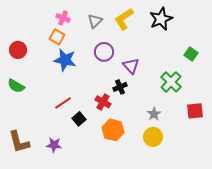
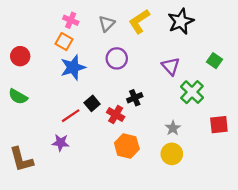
blue star: (65, 60) -> (73, 67), turned -30
purple triangle: (131, 66) -> (171, 66), moved
black square: (79, 119) -> (92, 103), moved
purple star: (54, 145) -> (61, 143), moved

